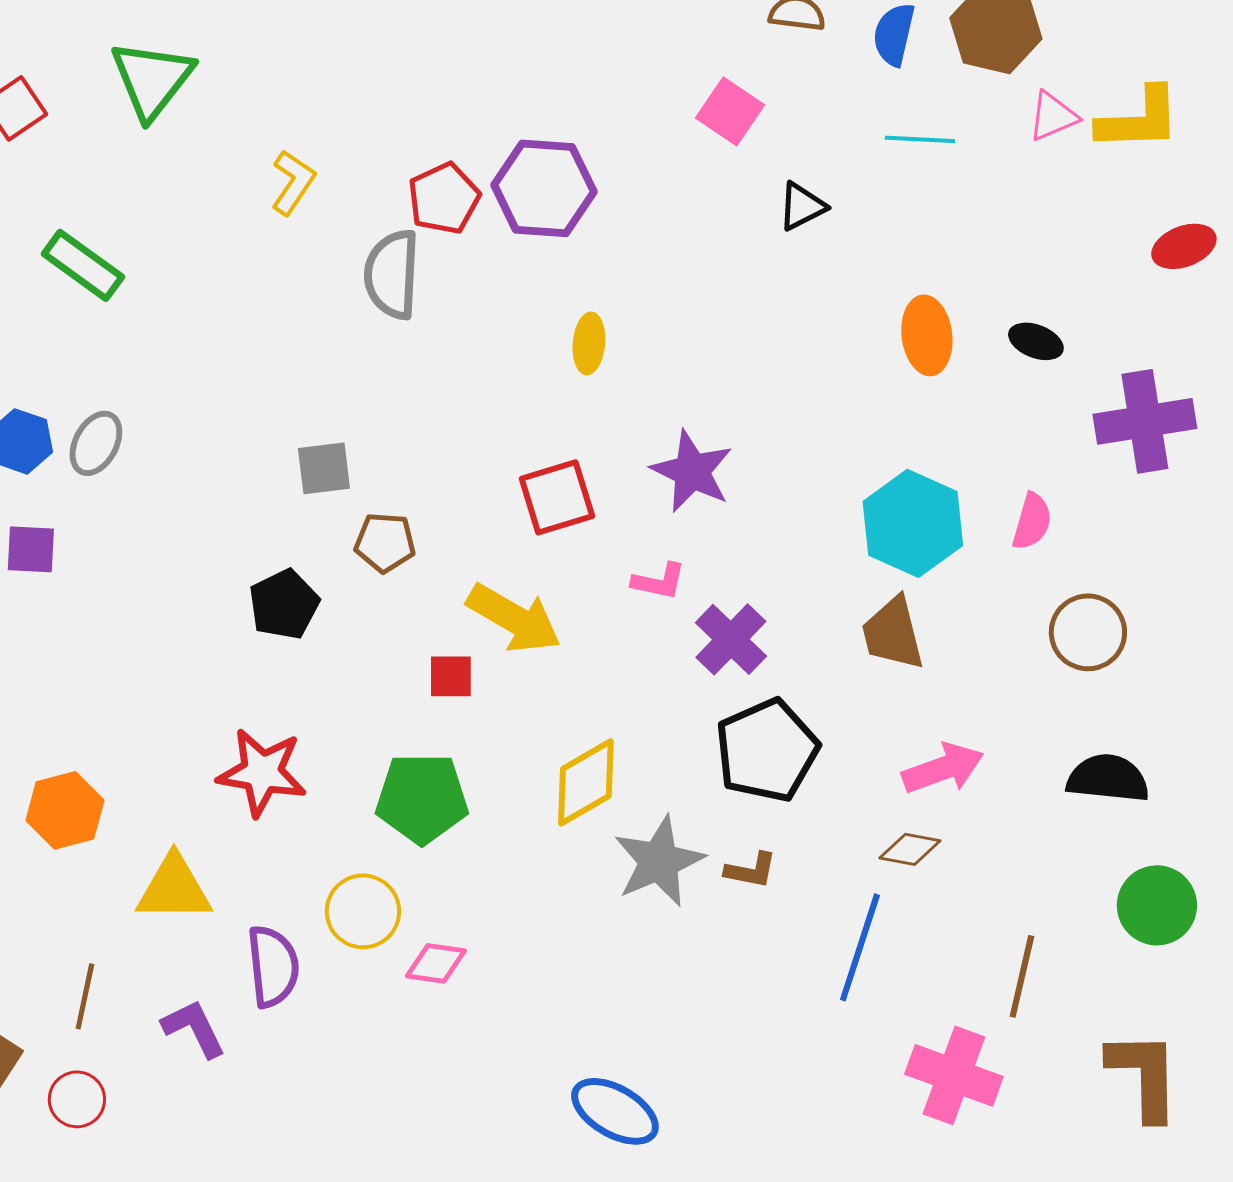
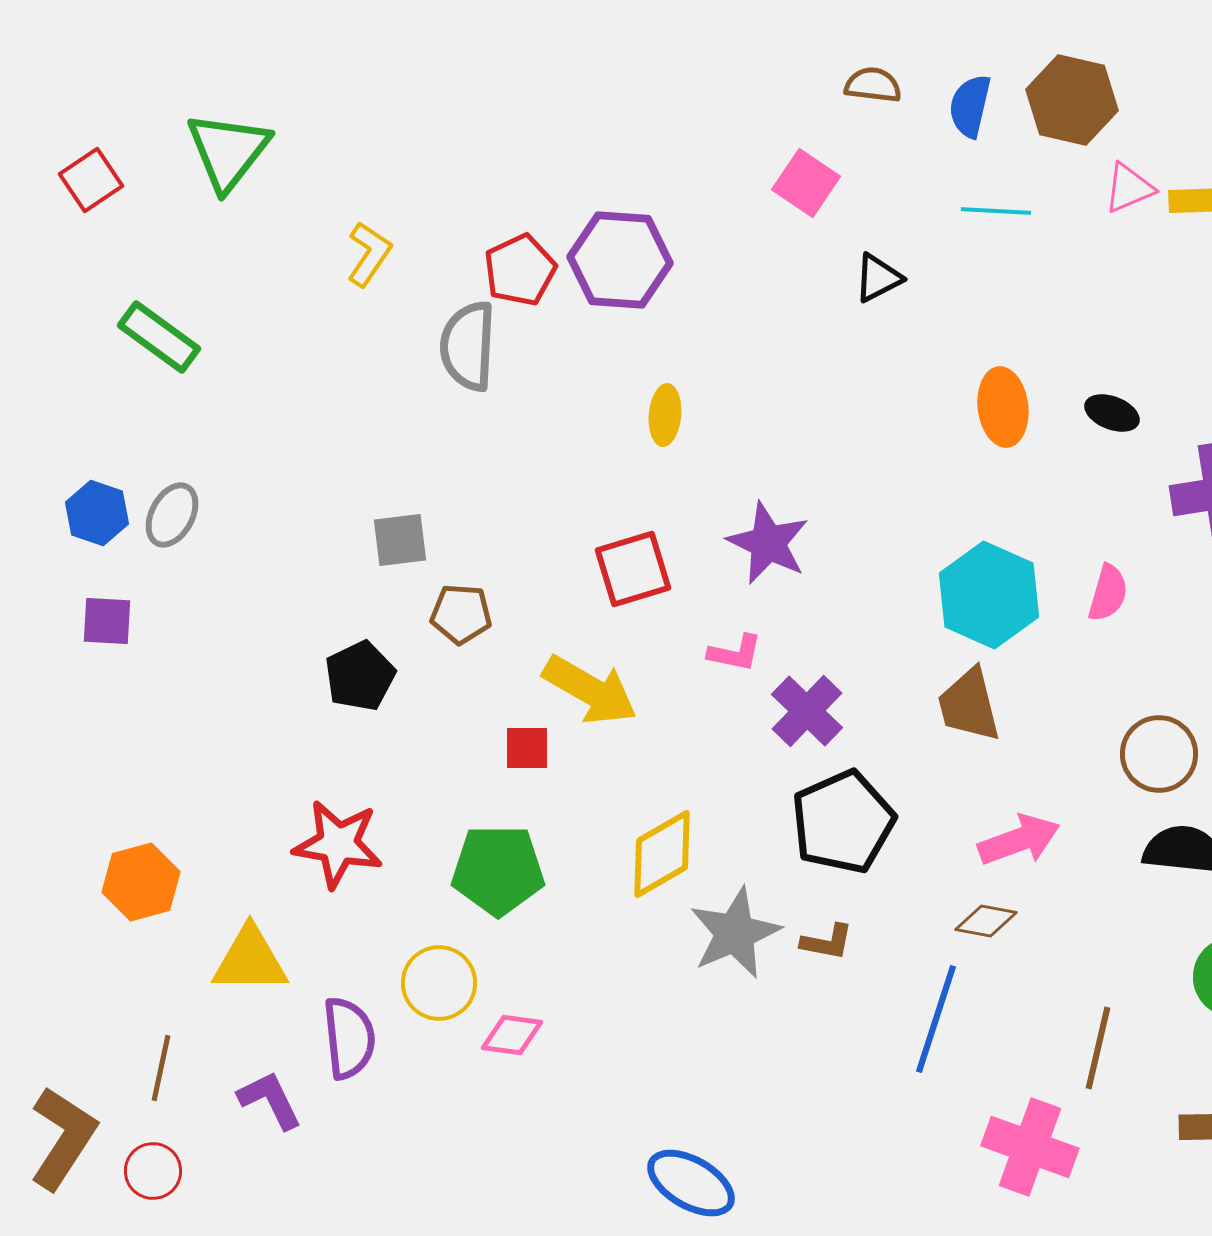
brown circle: (1088, 632) -> (1159, 754), moved

